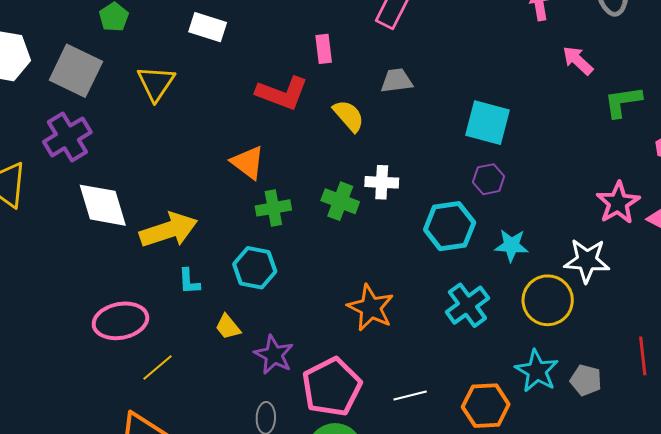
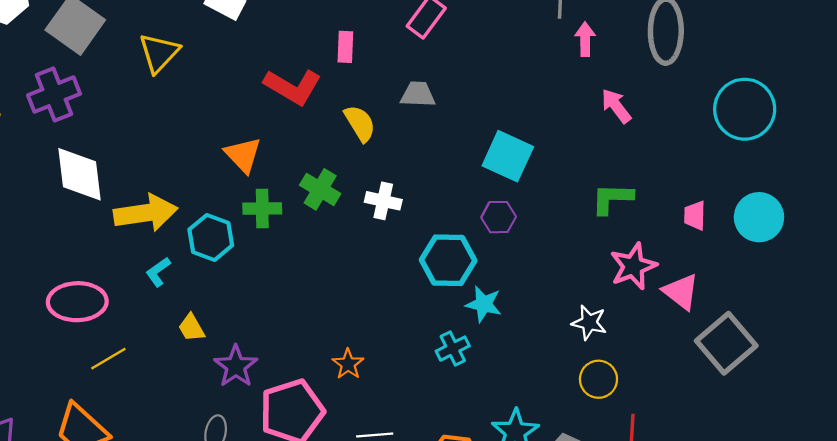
green L-shape: (623, 102) -> (612, 198), moved
green cross: (340, 201) -> (320, 189), moved
cyan star: (511, 245) -> (484, 304), moved
white star: (587, 261) -> (589, 322), size x0.7
cyan hexagon: (255, 268) -> (211, 237), moved
cyan L-shape: (189, 281) -> (158, 272), turned 48
yellow circle: (548, 300) -> (598, 379), moved, size x0.7
cyan cross: (467, 305) -> (453, 349), size x0.7
orange star: (371, 308) -> (348, 364), moved, size x0.6

